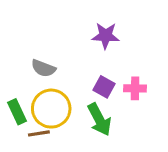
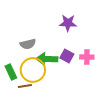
gray semicircle: (43, 68) -> (28, 44), turned -35
green arrow: (99, 119) -> (47, 59), moved, turned 120

